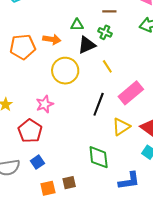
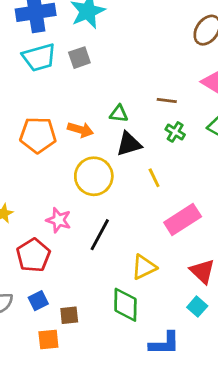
green cross: (105, 32) -> (175, 132), moved
pink star: (45, 104) -> (59, 220), turned 30
black line: (99, 104) -> (100, 235), moved
yellow triangle: (121, 127) -> (144, 267), moved
brown square: (69, 183) -> (69, 315), moved

